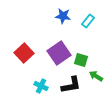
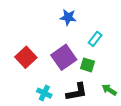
cyan rectangle: (88, 21) -> (95, 39), moved
green arrow: (96, 76) -> (109, 90), moved

